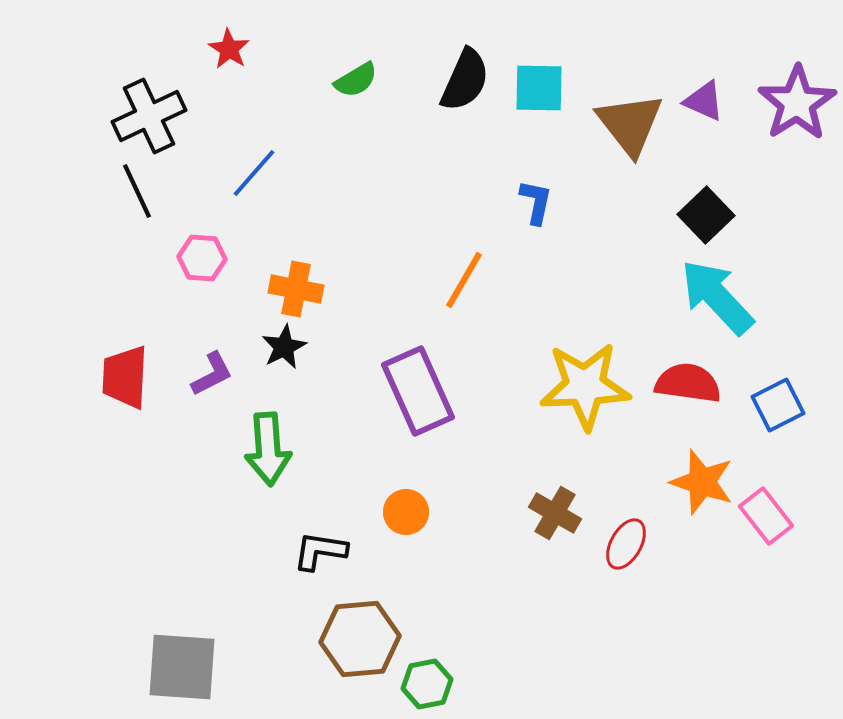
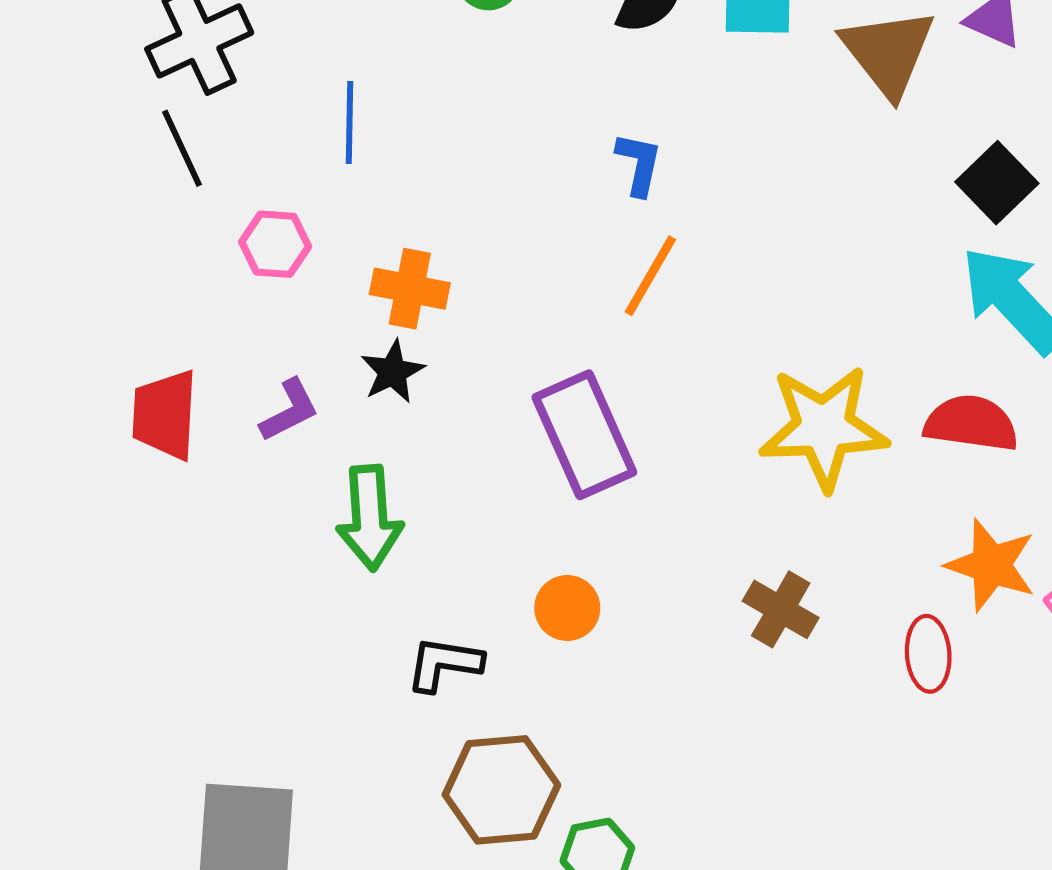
blue line: (254, 173) -> (350, 122), turned -40
blue L-shape: (536, 202) -> (639, 164), moved
red ellipse: (626, 544) -> (928, 654), moved, turned -33

